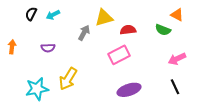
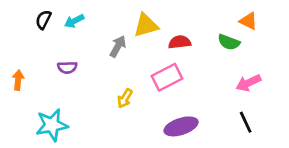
orange arrow: (12, 47) -> (18, 80), moved
yellow arrow: (68, 79) -> (125, 98), moved, size x0.6

